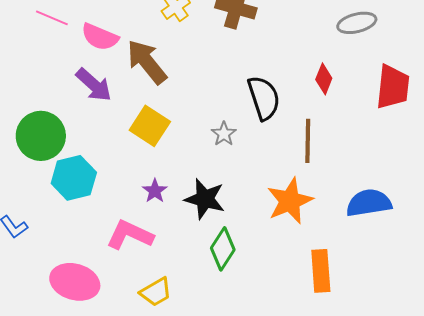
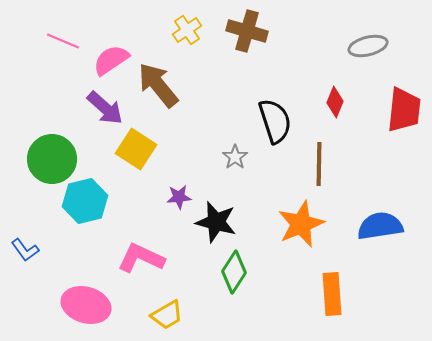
pink semicircle: (100, 37) -> (111, 60), turned 123
yellow square: (150, 126) -> (136, 149), moved
purple star: (155, 191) -> (179, 197), moved, turned 30

